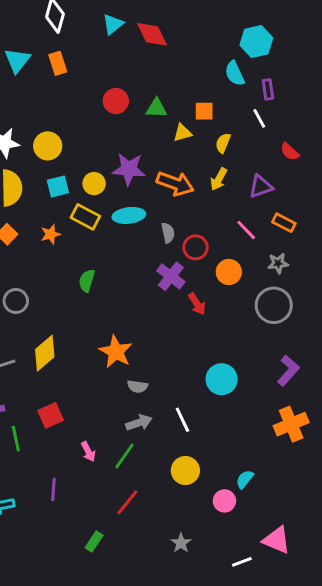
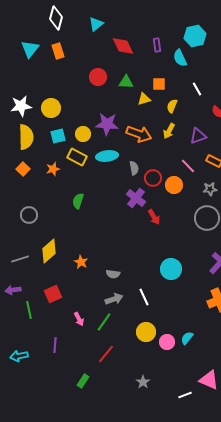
red diamond: (152, 34) -> (123, 46), moved
purple rectangle: (268, 89) -> (157, 45), moved
orange circle: (229, 272) -> (174, 185), moved
orange star: (116, 352) -> (81, 262), moved, size x0.6
pink circle: (224, 501) -> (167, 342), moved

